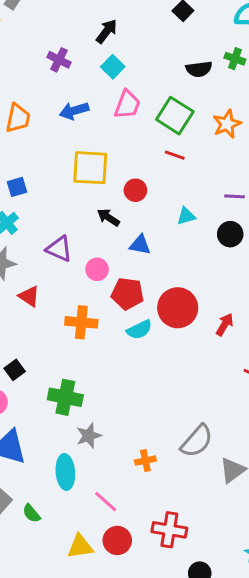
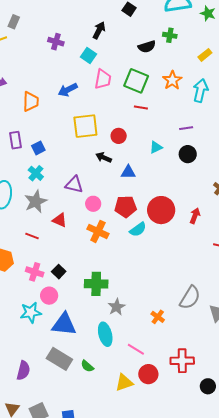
black arrow: (107, 31) -> (99, 30), moved
purple cross: (59, 60) -> (56, 42), moved
pink circle: (97, 269) -> (93, 204), moved
orange cross: (81, 322) -> (98, 231), turned 30
orange cross: (145, 461) -> (158, 317), turned -32

